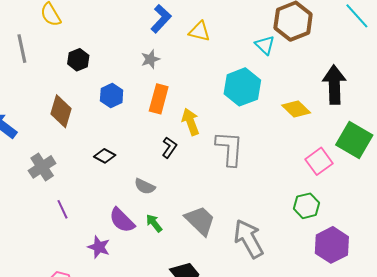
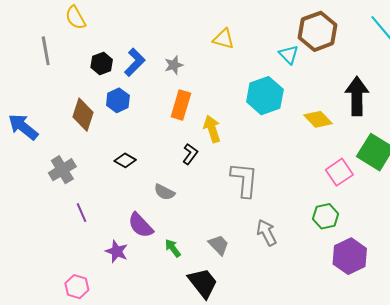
blue L-shape: (161, 19) -> (135, 62), moved
blue hexagon: (112, 96) -> (118, 100), moved
gray L-shape: (229, 148) -> (244, 180), moved
gray trapezoid: (200, 220) -> (219, 245), moved, size x0.7
green arrow: (154, 223) -> (173, 248), moved
gray arrow: (249, 239) -> (267, 233), moved, size x0.7

